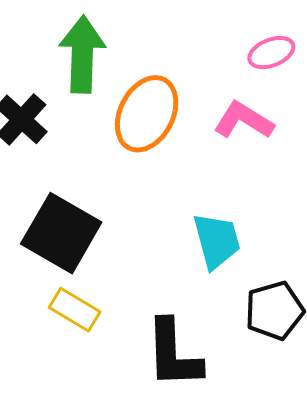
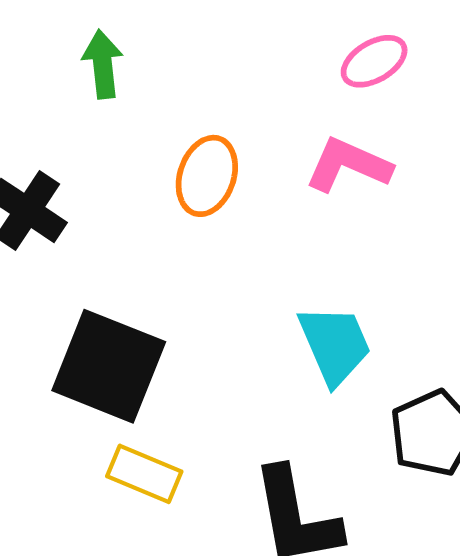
green arrow: (82, 54) -> (103, 64), moved, size x0.6
orange ellipse: (147, 114) -> (207, 176), size x0.7

